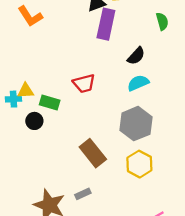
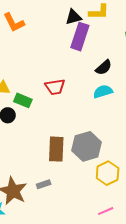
gray hexagon: (136, 124) -> (87, 146), moved
brown rectangle: (93, 153) -> (56, 149), turned 35
yellow hexagon: (139, 164) -> (108, 173), moved

